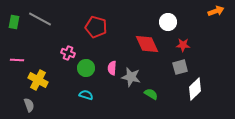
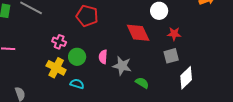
yellow cross: (38, 80) -> (56, 68), moved

